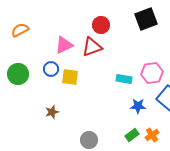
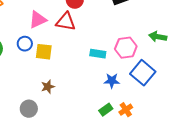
red triangle: (92, 47) -> (66, 22), turned 30
brown star: (52, 112) -> (48, 87), moved
gray circle: (89, 140) -> (29, 109), moved

